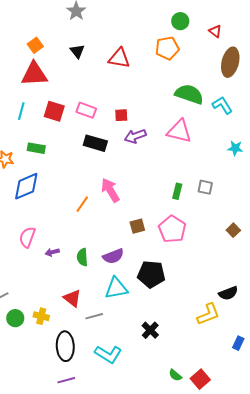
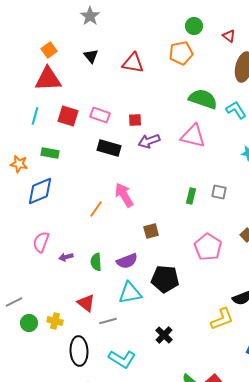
pink pentagon: (172, 229) -> (208, 247), moved

